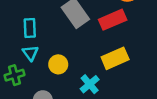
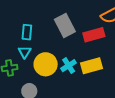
yellow circle: (58, 64) -> (46, 64), size x1.5
cyan cross: (90, 84) -> (69, 66), moved

